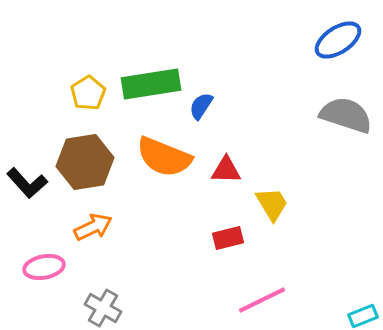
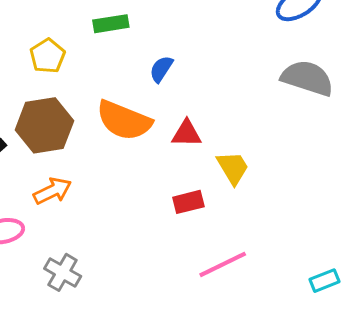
green rectangle: (151, 84) -> (111, 24), moved, size x0.6

